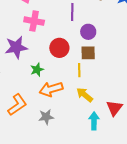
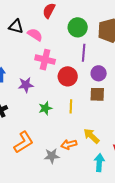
purple star: (16, 47) -> (26, 85), size x0.7
red circle: (59, 48) -> (68, 76), moved
yellow line: (79, 70) -> (71, 106), moved
orange arrow: (51, 89) -> (69, 144), moved, size x0.7

